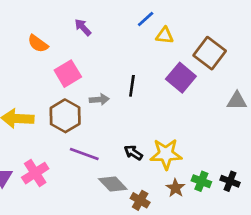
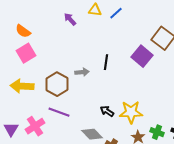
yellow triangle: (165, 35) -> (95, 10), moved
orange semicircle: (38, 44) -> (23, 31), moved
pink square: (68, 74) -> (26, 53), moved
purple line: (84, 154) -> (59, 112), moved

